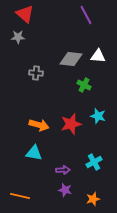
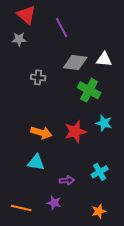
purple line: (86, 15) -> (61, 28), moved
green cross: (84, 85) -> (89, 90), size x1.5
purple star: (65, 190) -> (54, 203), moved

